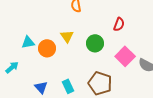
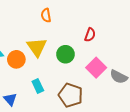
yellow triangle: (67, 36) -> (37, 47), size x1.5
cyan rectangle: (68, 86) -> (38, 86), moved

